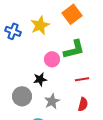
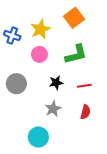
pink circle: (52, 59) -> (39, 54), moved
black star: (40, 79) -> (56, 83), moved
gray circle: (22, 96) -> (16, 84), moved

